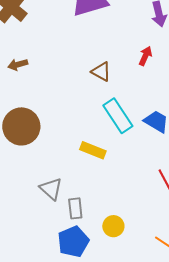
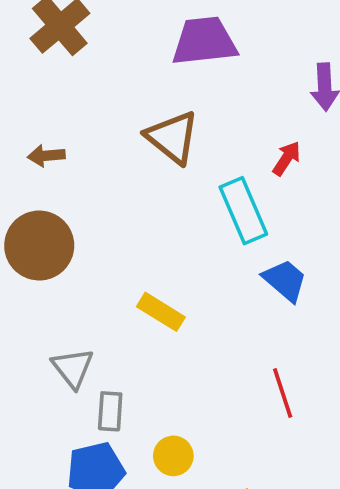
brown arrow: (18, 65) -> (46, 156), moved
brown triangle: (101, 72) -> (172, 137), moved, size x1.5
cyan rectangle: (118, 116) -> (243, 211), moved

